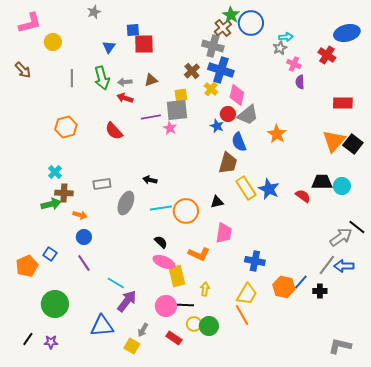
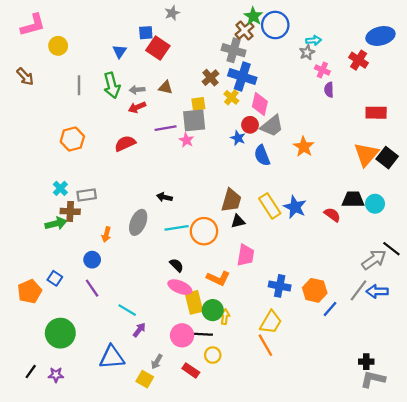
gray star: (94, 12) -> (172, 13), moved
red square: (144, 44) -> (158, 48), turned 35
brown triangle: (151, 80) -> (166, 88), turned 32
red arrow: (125, 98) -> (137, 107), turned -42
red semicircle: (114, 131) -> (125, 143), turned 108
brown trapezoid: (228, 163) -> (231, 200), moved
gray rectangle: (102, 184) -> (87, 195), moved
orange arrow: (80, 215) -> (106, 234), moved, turned 88
orange hexagon: (284, 287) -> (315, 290), moved
black cross: (320, 291) -> (366, 362), moved
purple arrow: (127, 301) -> (139, 330), size x0.6
green circle: (209, 326) -> (213, 310), moved

